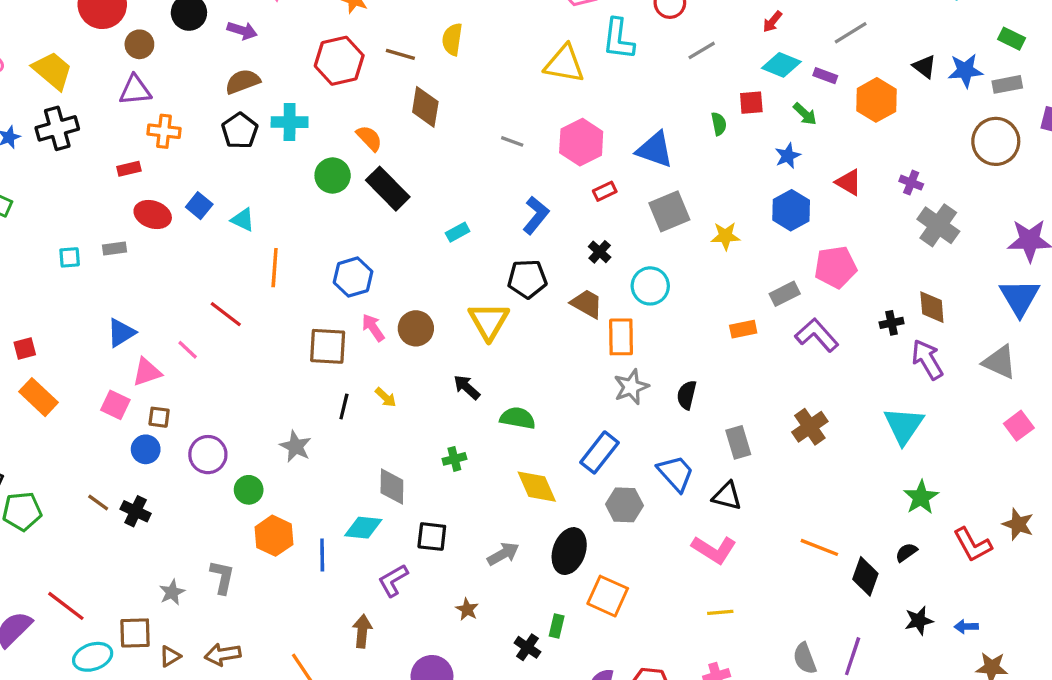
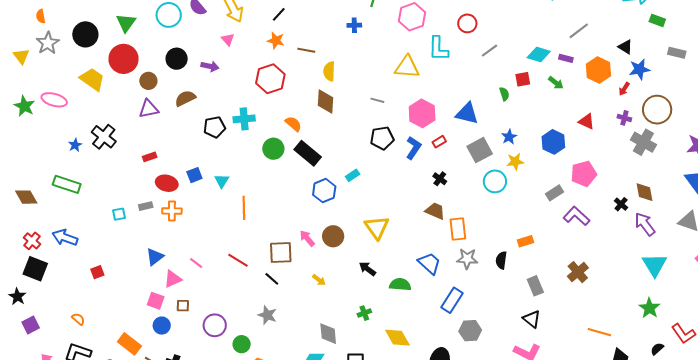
red arrow: (772, 22) -> (624, 89), moved
yellow semicircle: (452, 39) -> (329, 71), moved
green rectangle: (1012, 39) -> (657, 20), moved
brown line: (400, 54) -> (306, 50), moved
yellow trapezoid: (52, 71) -> (92, 79), moved
blue star: (965, 71) -> (639, 69), moved
brown semicircle: (243, 82) -> (185, 98), moved
gray rectangle: (1007, 84) -> (677, 53), turned 30
black cross: (57, 128) -> (104, 137), turned -30
orange cross: (164, 131) -> (172, 211), moved
black pentagon: (240, 131) -> (214, 127), turned 30
gray line: (512, 141) -> (377, 100), moved
brown circle: (996, 141) -> (657, 110), moved
blue star: (788, 156) -> (509, 137), moved
blue square: (199, 206) -> (194, 175), turned 35
blue L-shape: (536, 215) -> (413, 148), moved
cyan triangle: (243, 220) -> (222, 181), turned 42
blue hexagon: (353, 277) -> (324, 191), moved
black pentagon: (527, 279) -> (382, 138), moved
cyan circle: (650, 286) -> (495, 181), moved
red line: (226, 314) -> (238, 260), moved
black cross: (892, 323) -> (621, 204), turned -32
orange rectangle: (743, 329) -> (525, 241), moved
gray star: (631, 387) -> (467, 259), turned 30
orange rectangle: (38, 397) -> (129, 344), moved
black line: (344, 406) -> (272, 279), moved, turned -56
cyan triangle: (904, 426) -> (655, 265), moved
blue circle: (146, 449) -> (162, 326), moved
blue trapezoid: (676, 473) -> (429, 263), moved
yellow diamond: (537, 487) -> (397, 338), moved
black triangle: (727, 496) -> (532, 319), turned 30
orange line: (819, 547) -> (599, 332), moved
black semicircle: (906, 552) -> (657, 349), moved

